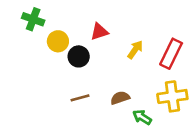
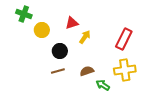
yellow arrow: (135, 50) -> (85, 37), moved
black circle: (79, 56) -> (60, 51), moved

